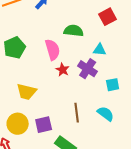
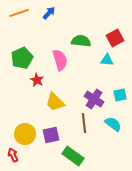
red square: (108, 17) -> (115, 38), moved
purple cross: (88, 69) -> (94, 99), moved
red star: (63, 70) -> (37, 80), moved
yellow trapezoid: (27, 92) -> (55, 102), moved, turned 30

